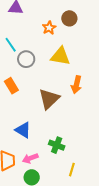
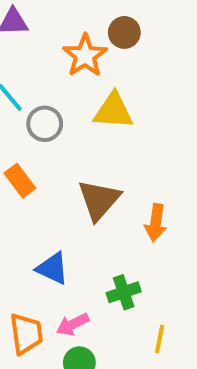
orange star: (49, 28) -> (85, 56), size x1.5
orange arrow: (76, 85) -> (156, 223), moved
green cross: (57, 145) -> (124, 292), turned -35

